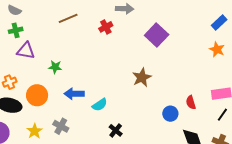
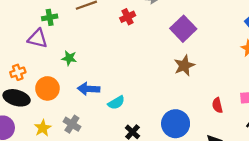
green cross: (16, 30) -> (50, 17), moved
brown star: (142, 77) -> (184, 66), moved
blue circle: (170, 114) -> (176, 124), moved, size x1.6

